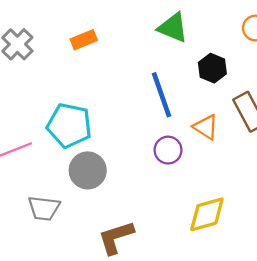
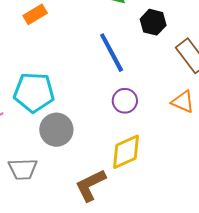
orange triangle: (206, 127) -> (183, 102), moved
yellow diamond: (207, 214) -> (126, 152), moved

